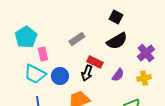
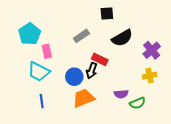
black square: (116, 17) -> (107, 14), moved, turned -32
purple semicircle: (118, 75) -> (121, 94), moved, turned 48
blue circle: (60, 76) -> (74, 77), moved

